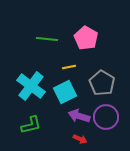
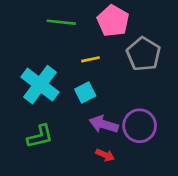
gray pentagon: (102, 83) -> (144, 54), moved
cyan square: (65, 92) -> (85, 93), size x0.7

